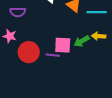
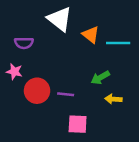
yellow arrow: (99, 36) -> (113, 99), moved
pink square: (63, 45) -> (78, 124), moved

